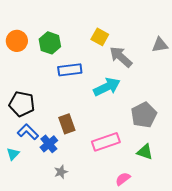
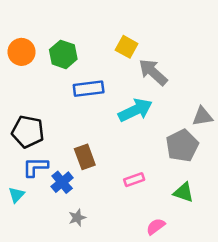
gray triangle: (160, 45) -> (202, 116), moved
blue L-shape: (28, 132) -> (35, 167), turned -45
pink rectangle: (106, 142) -> (134, 180), size x0.6

